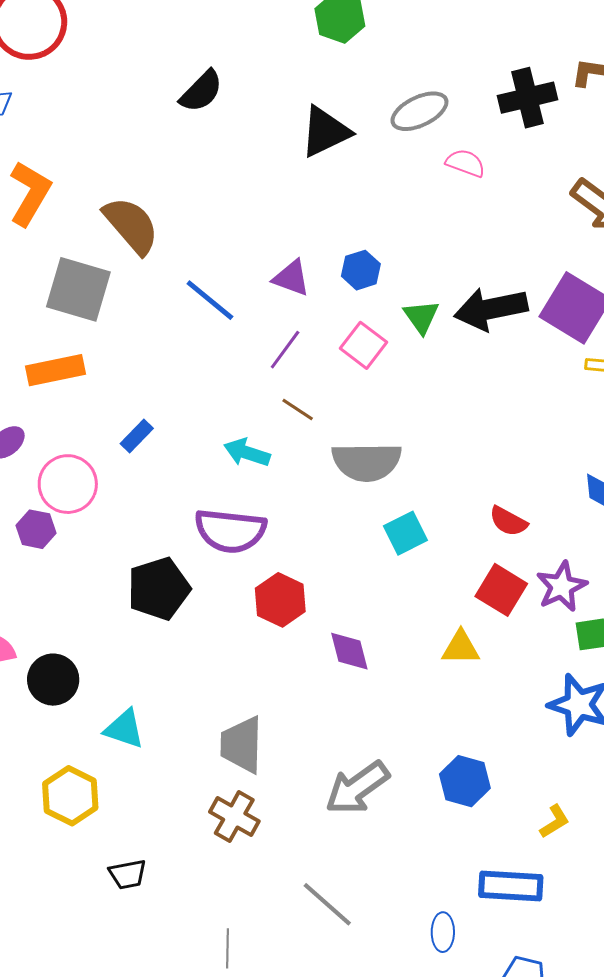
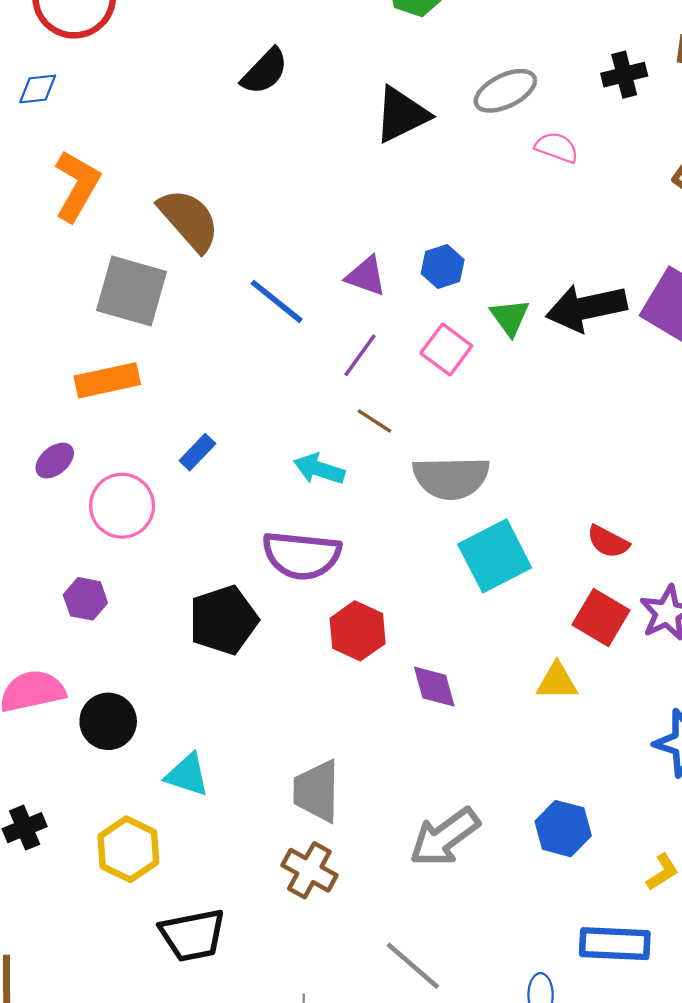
black cross: (527, 98) -> (624, 75), size x0.7
purple hexagon: (36, 529) -> (85, 599), moved
cyan square: (405, 533) -> (495, 556), size x1.5
black trapezoid: (128, 874) -> (193, 935), size x1.6

